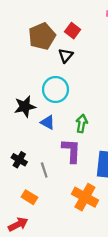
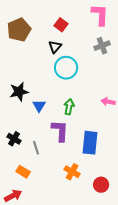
brown pentagon: (42, 36) -> (19, 30), moved
cyan circle: (56, 90) -> (66, 68), moved
blue triangle: (48, 122) -> (39, 106), turned 32
orange cross: (85, 197) -> (72, 172), size x0.7

